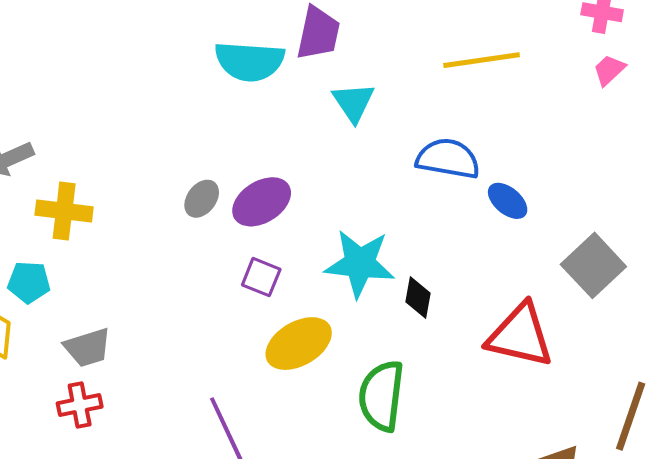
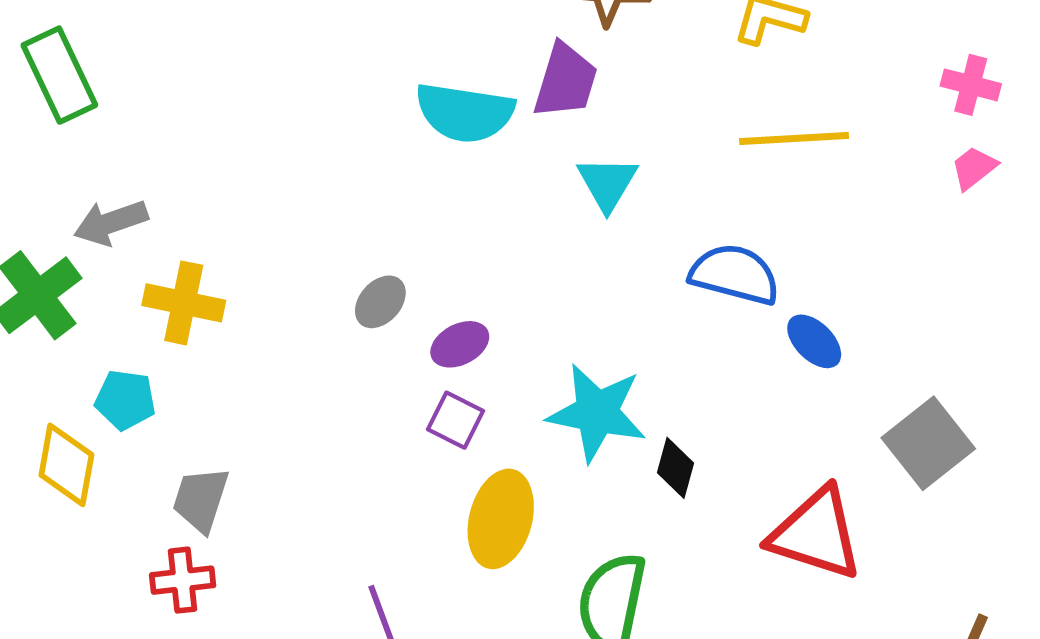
purple ellipse: (262, 202) -> (460, 344), moved, size x0.7
yellow ellipse: (299, 344) -> (501, 519), turned -50
gray trapezoid: (88, 348) -> (201, 499), turned 120

